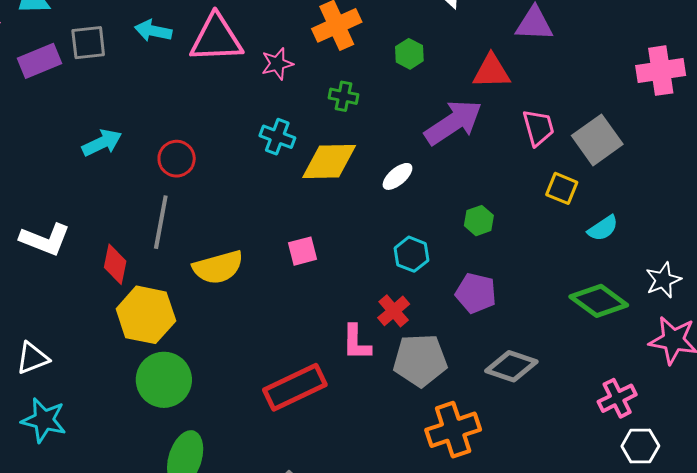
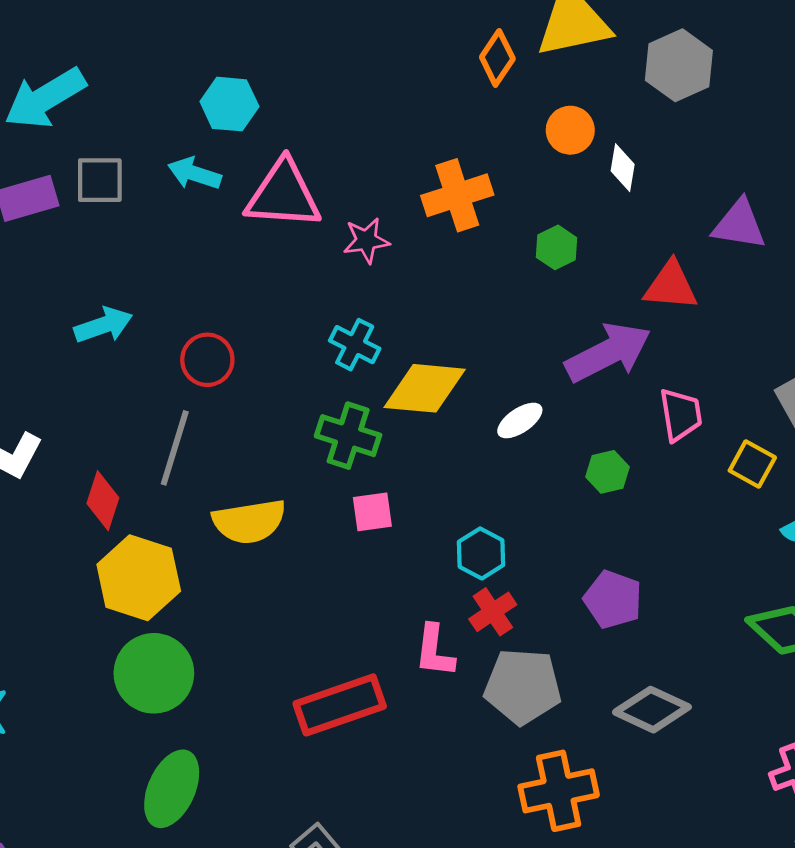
green cross: (344, 96) -> (348, 436), moved, size x1.5
pink trapezoid: (538, 127) -> (681, 415), moved
green hexagon: (479, 221) -> (607, 472), moved
cyan hexagon: (412, 254) -> (481, 553), moved

